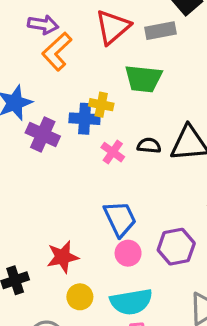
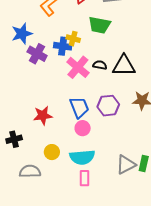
pink cross: (113, 152) -> (78, 67), size x1.6
purple hexagon: (176, 247) -> (108, 106), moved
red star: (63, 257) -> (43, 115), moved

